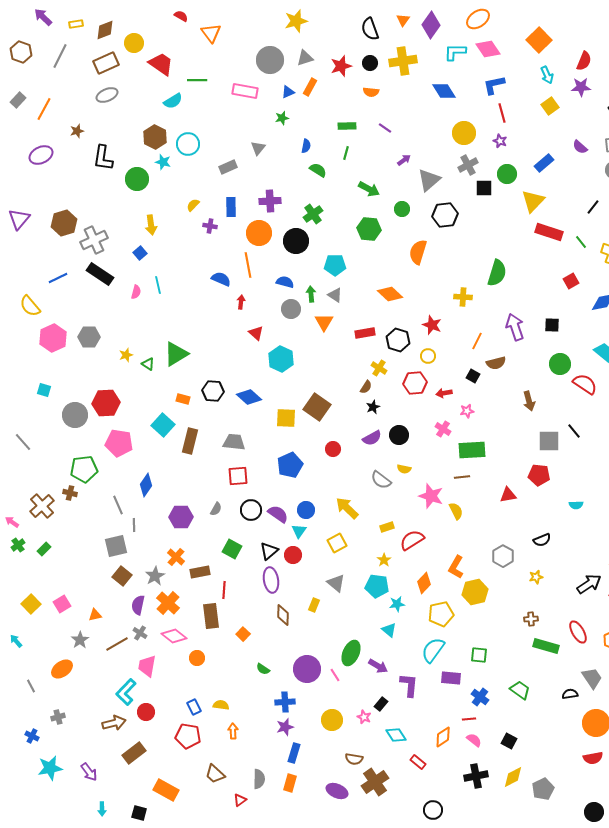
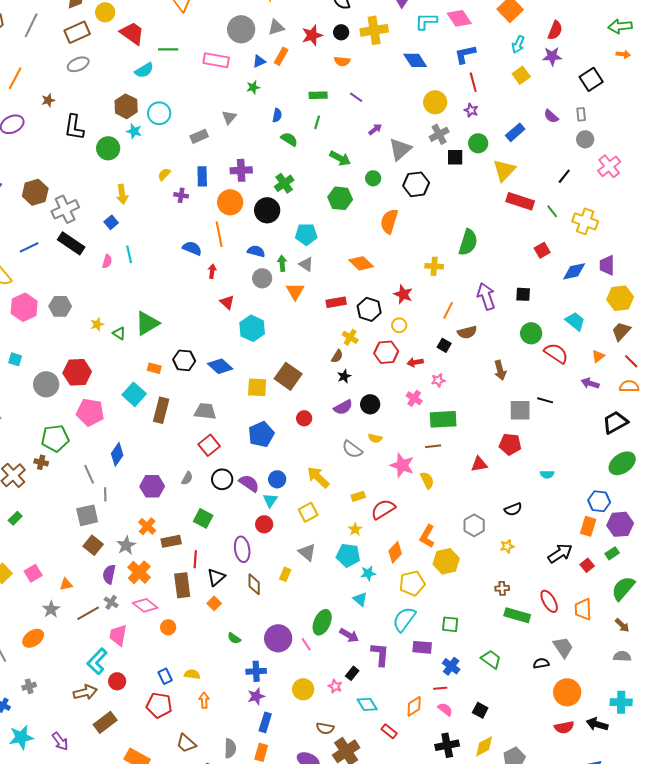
cyan arrow: (547, 75) -> (518, 44), turned 48
black line: (574, 431) -> (545, 400), turned -35
red square: (238, 476) -> (209, 445), turned -35
black triangle: (269, 551) -> (216, 577), moved

